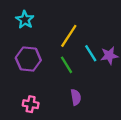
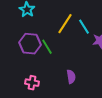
cyan line: (91, 53) -> (84, 27), moved
green line: (66, 65) -> (47, 47), moved

